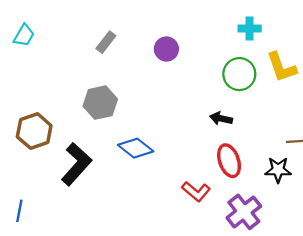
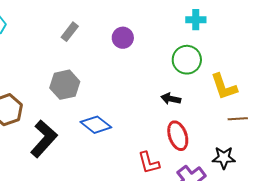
yellow L-shape: (281, 67) -> (224, 87), moved
black star: (278, 170) -> (224, 158), moved
red L-shape: (196, 191) -> (149, 163), turned 35

